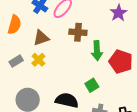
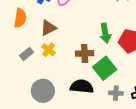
brown cross: (78, 32) -> (85, 53), moved
green square: (92, 85) -> (105, 68), size x1.6

